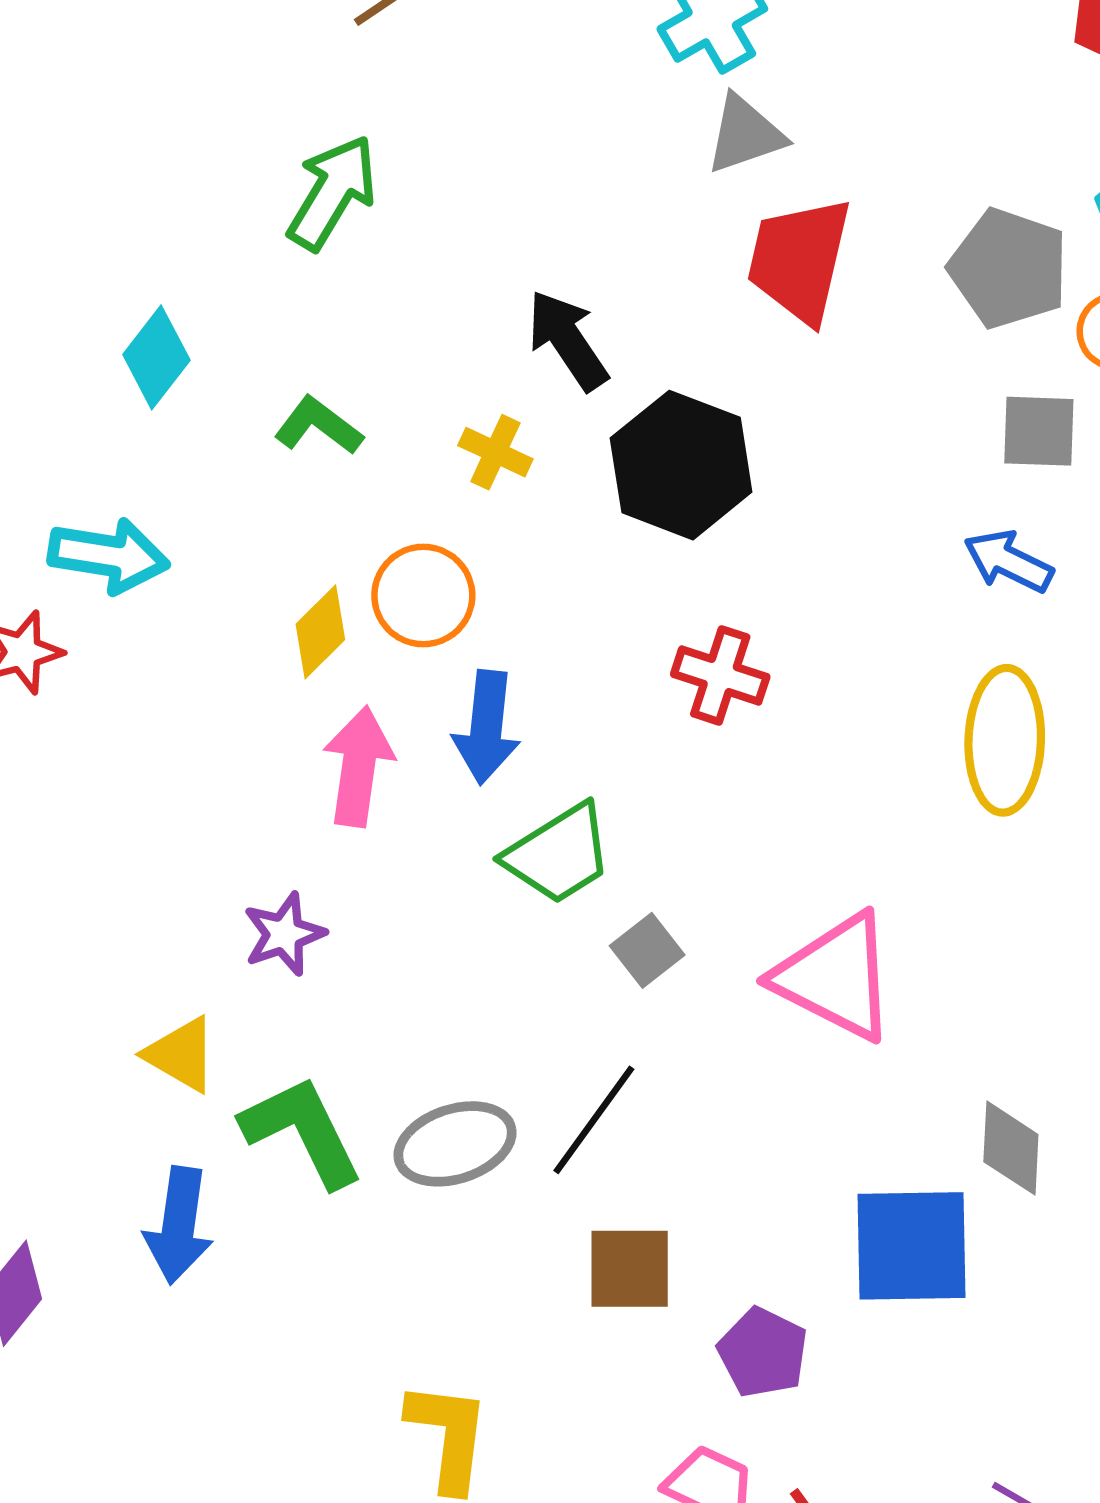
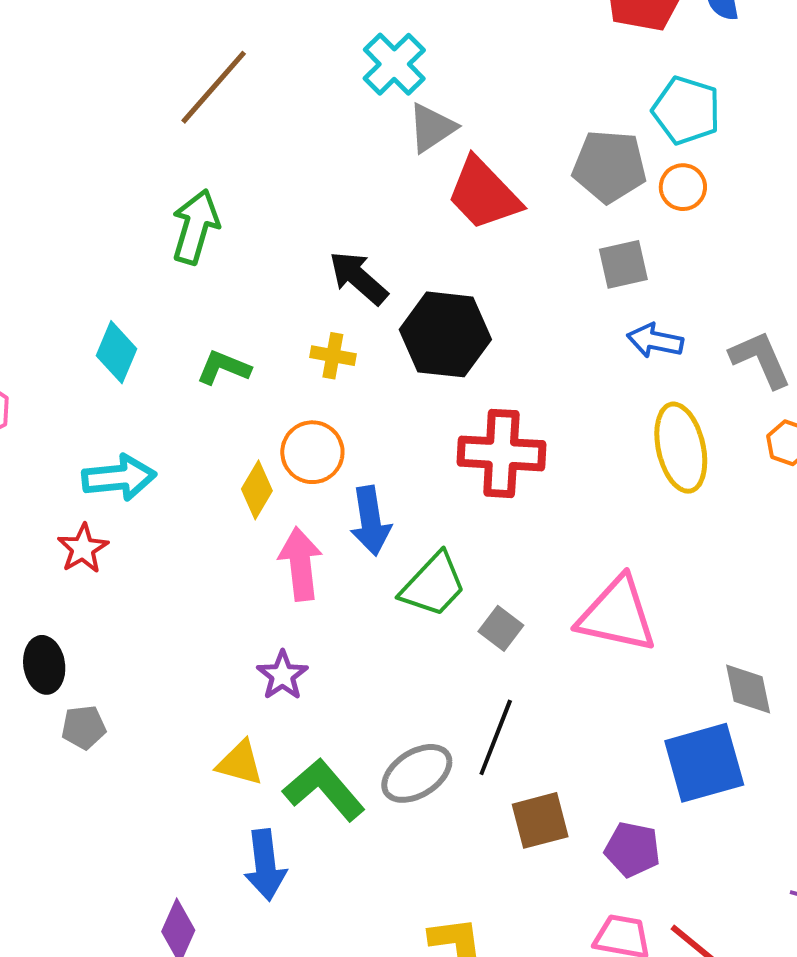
red trapezoid: (799, 260) -> (484, 194), turned -42
gray square: (1039, 431) -> (623, 264), moved
red cross: (720, 675) -> (501, 453), size x1.5

